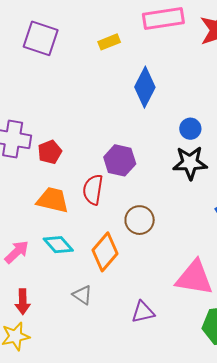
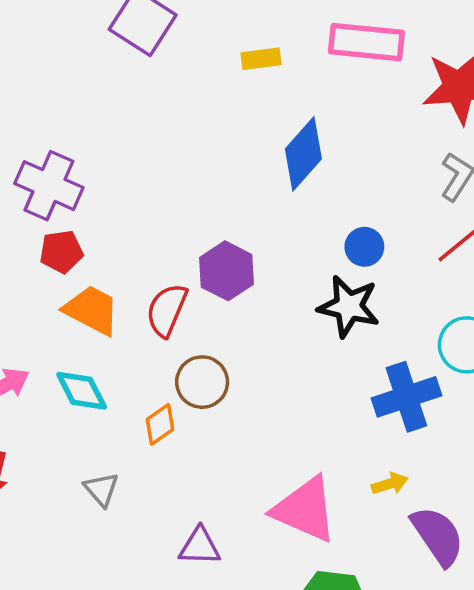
red pentagon: (50, 152) -> (61, 252), moved
brown circle: (140, 220) -> (202, 382), moved
orange diamond: (105, 252) -> (160, 424), size x0.6

